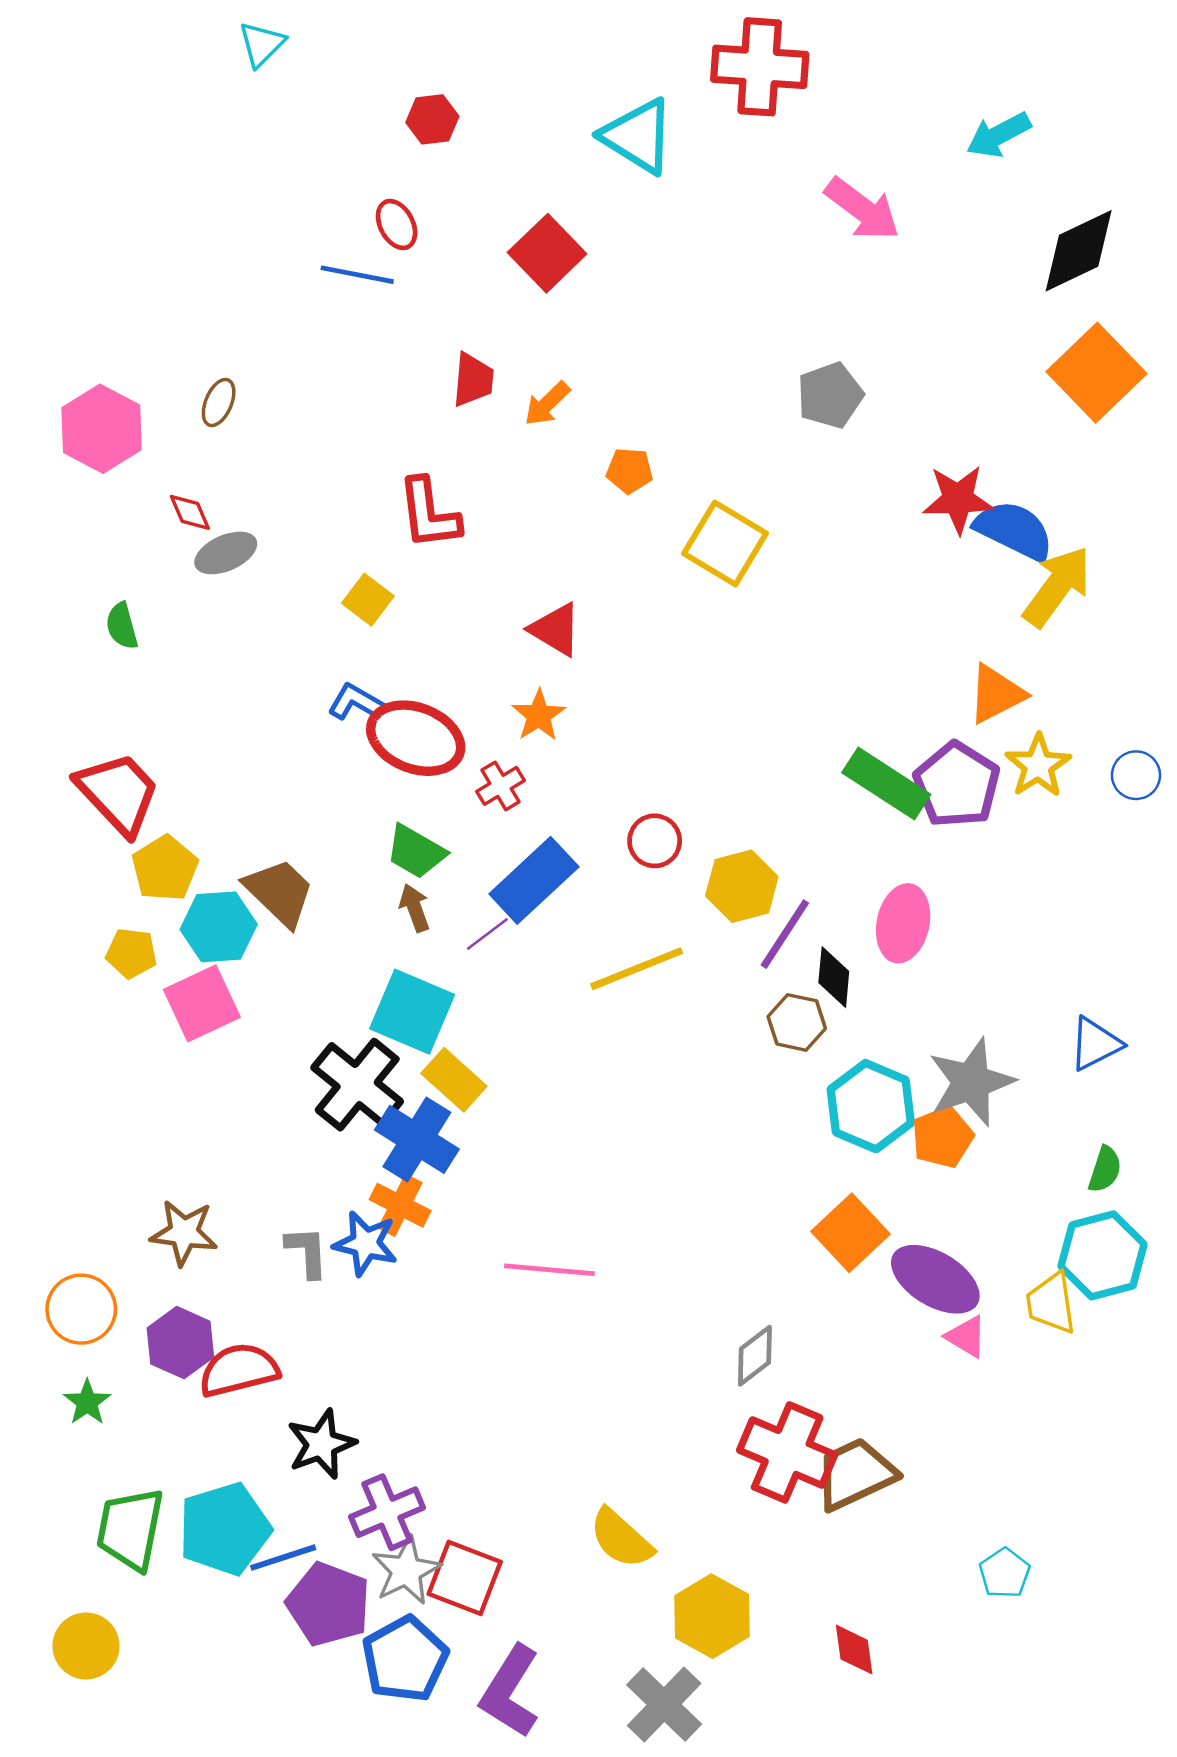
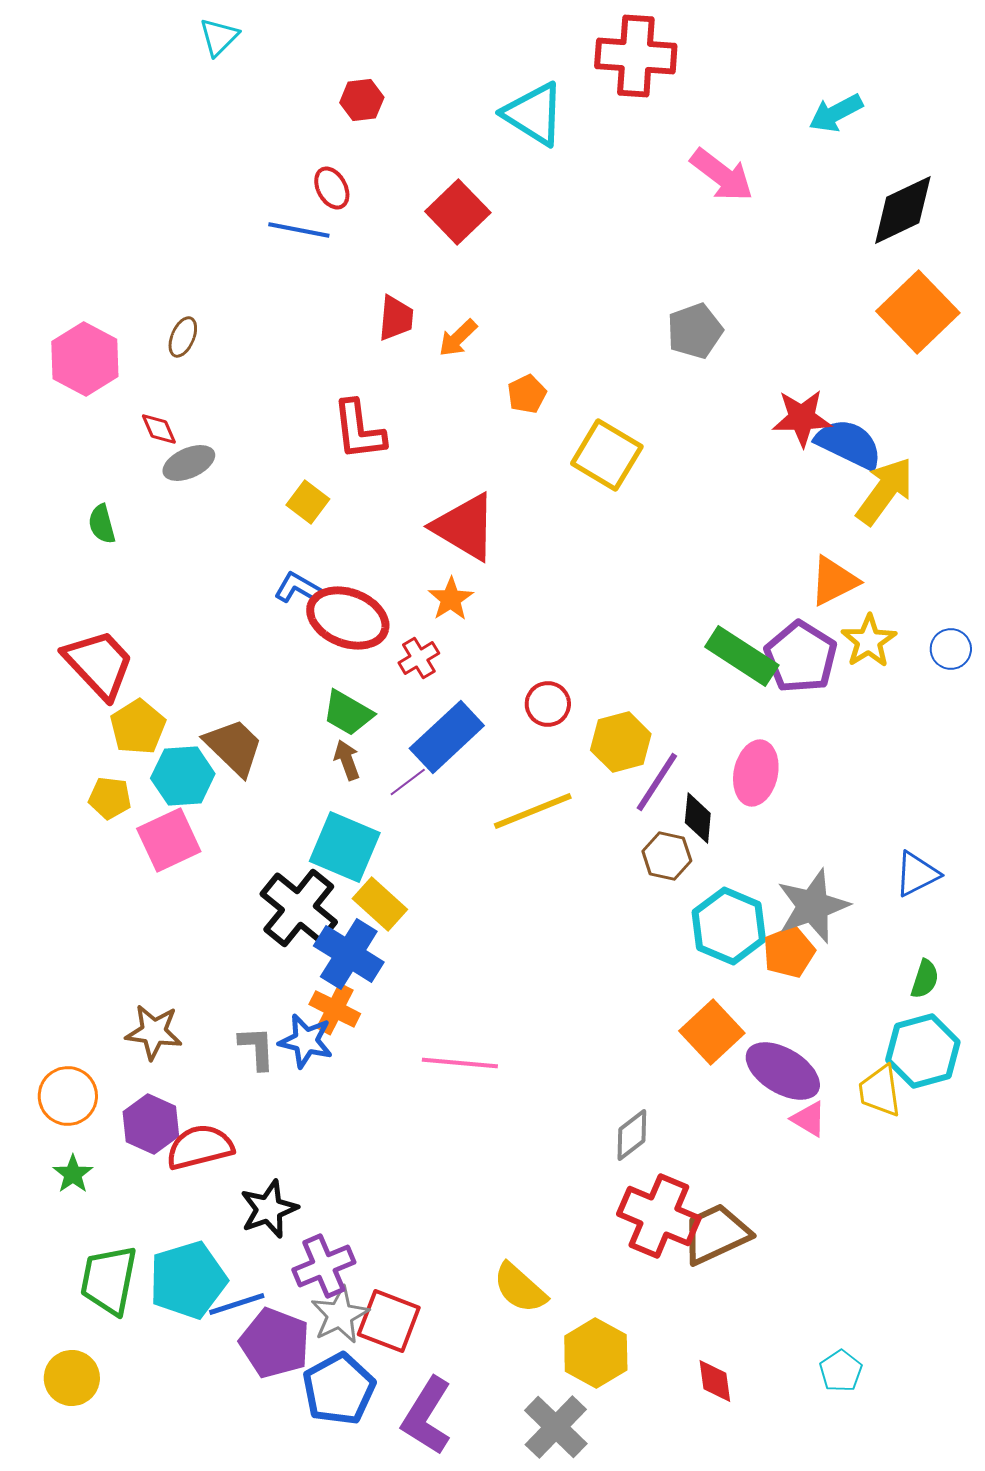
orange pentagon: (630, 471) -> (527, 394), turned -30
red triangle: (555, 629) -> (465, 527), size x1.5
cyan pentagon: (1005, 1573) -> (841, 1371), moved

